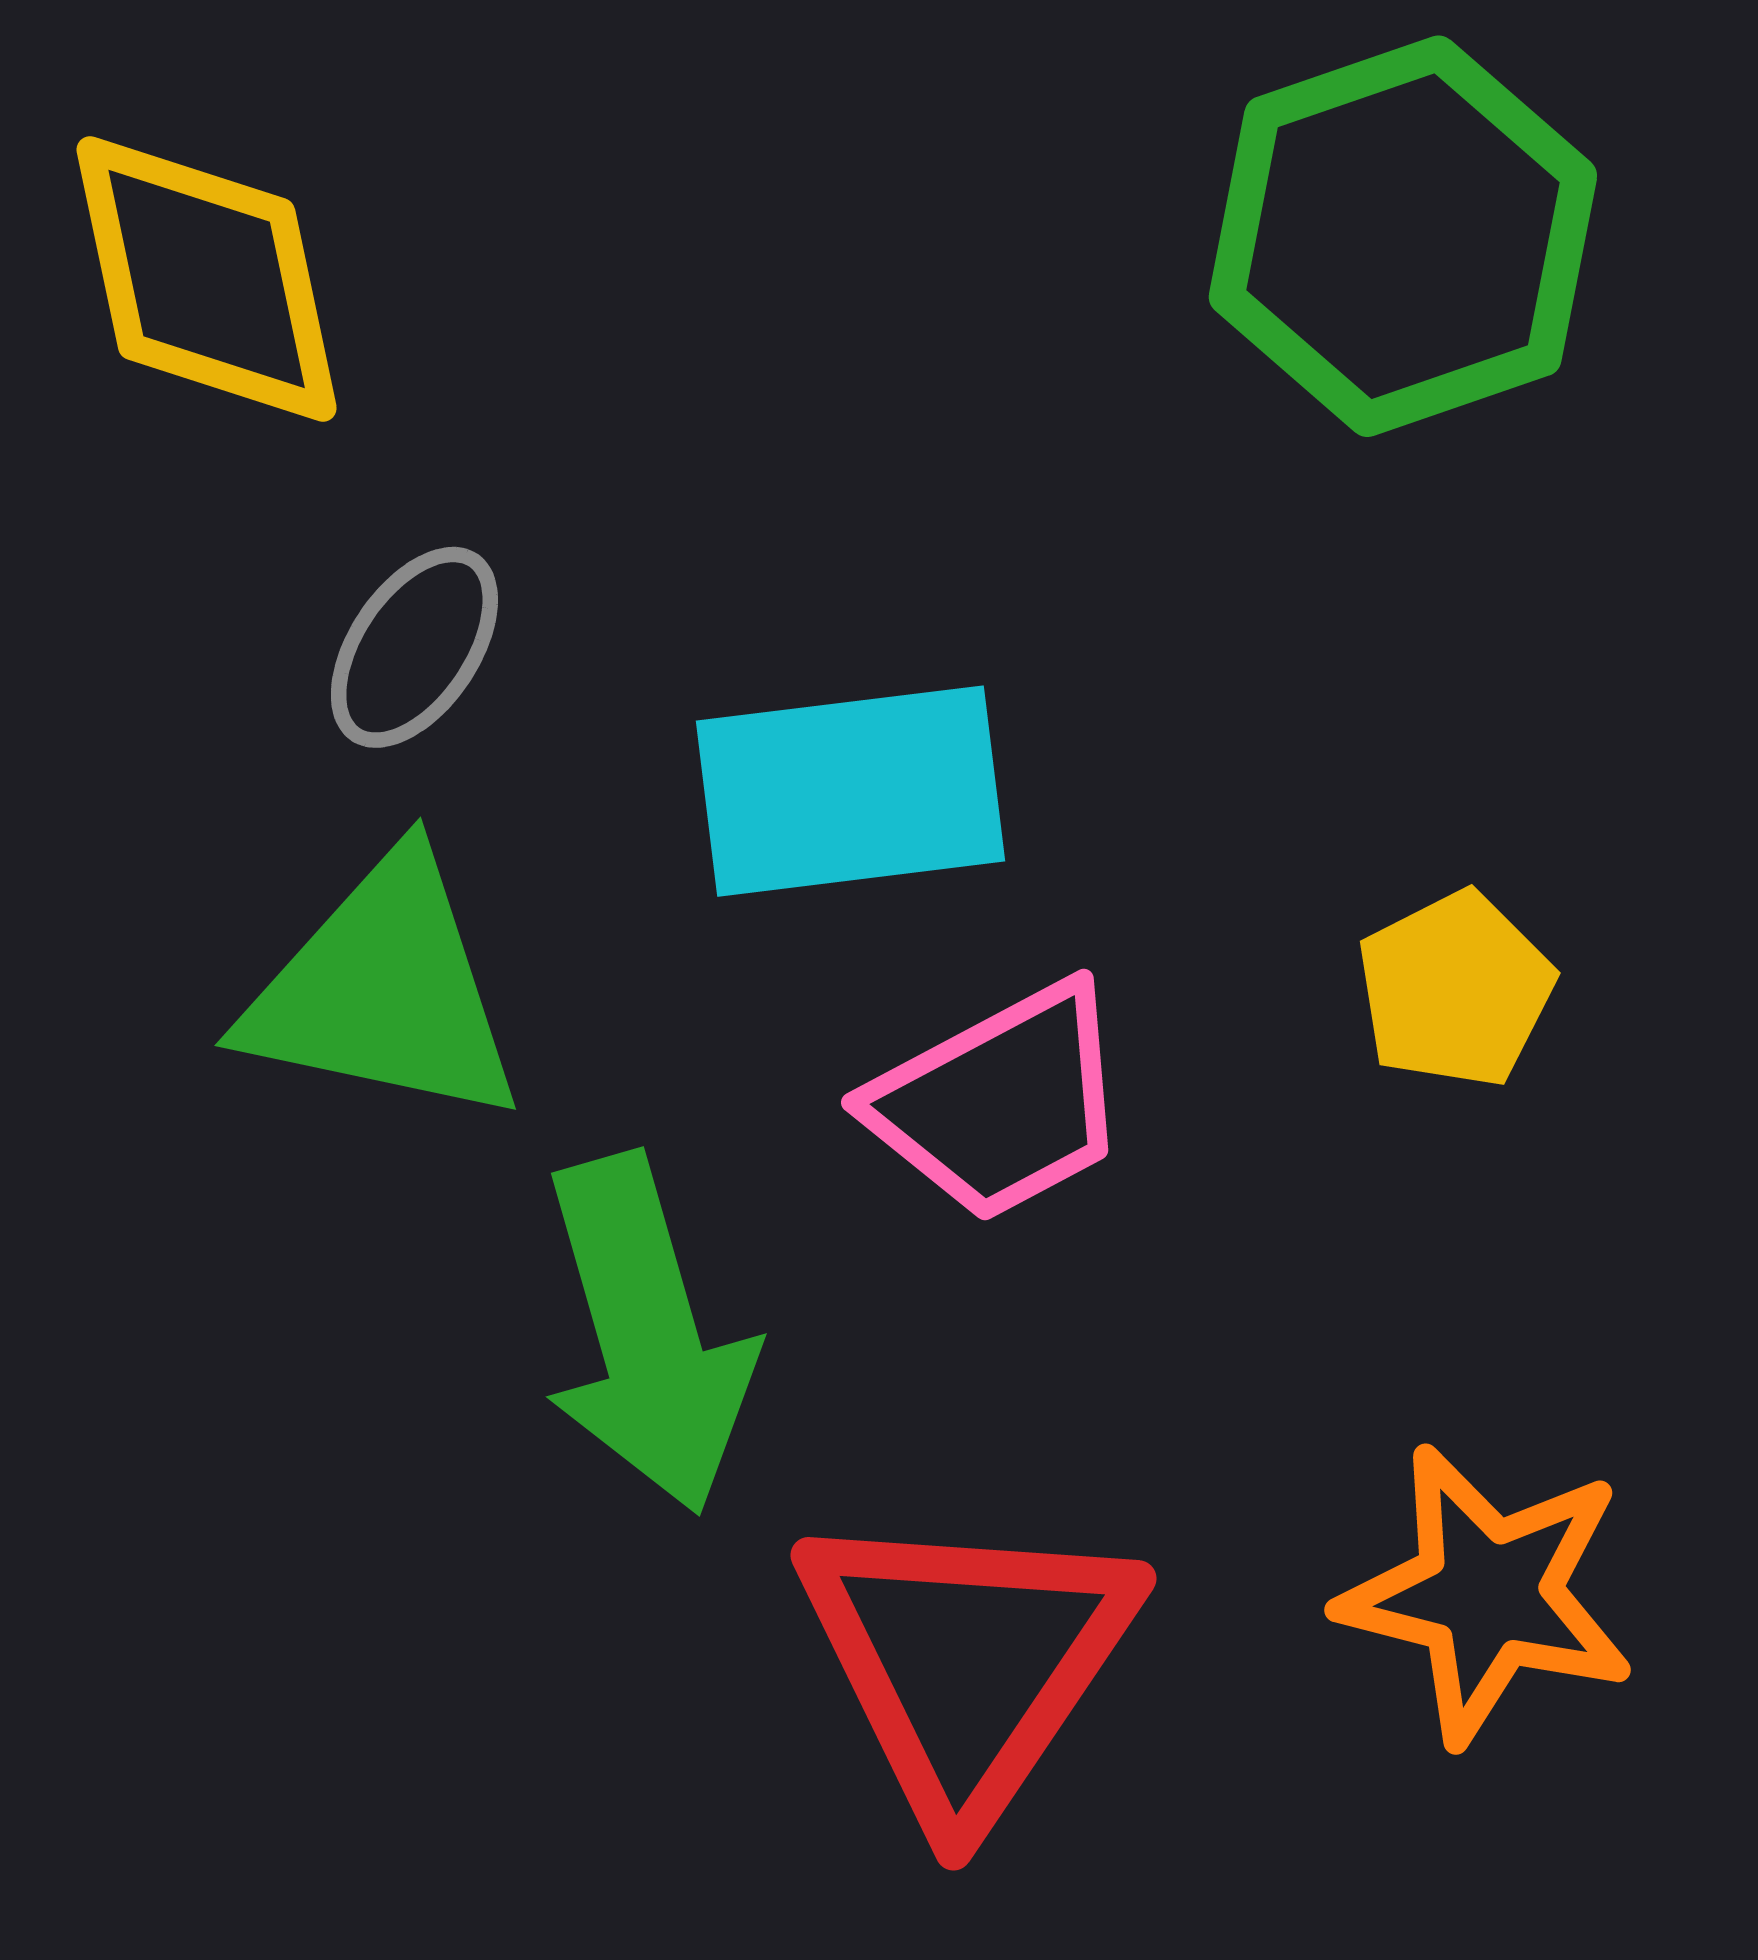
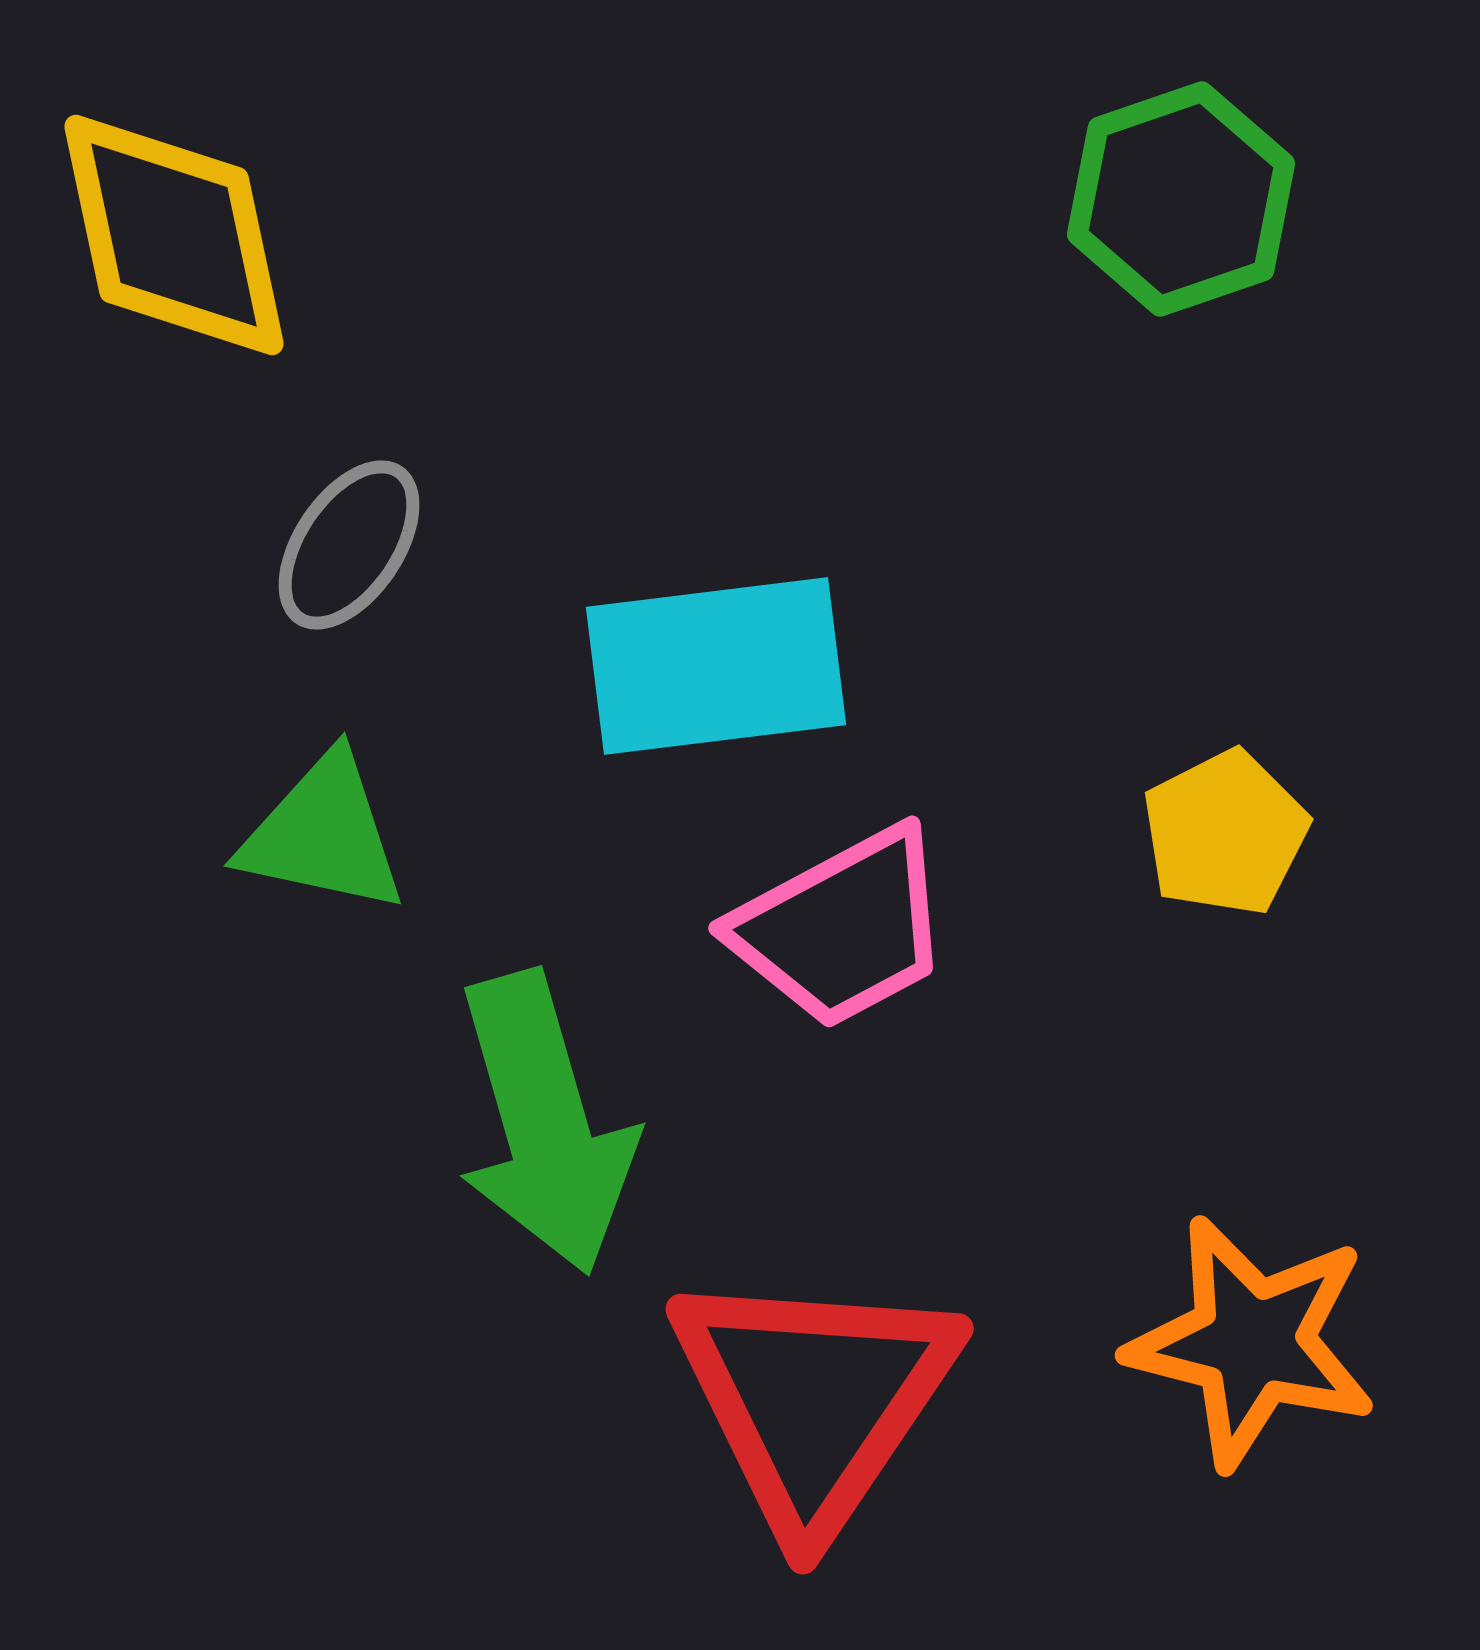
green hexagon: (1403, 236) -> (1181, 199), size x0.7
green triangle: (384, 991) -> (323, 834), size x0.7

